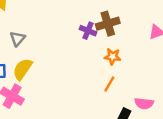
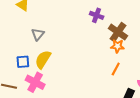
brown cross: (108, 24) -> (118, 32), moved, turned -36
purple cross: (88, 31) -> (97, 15), moved

